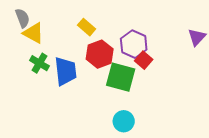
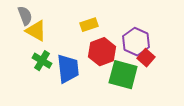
yellow rectangle: (87, 27) -> (89, 25), turned -60

